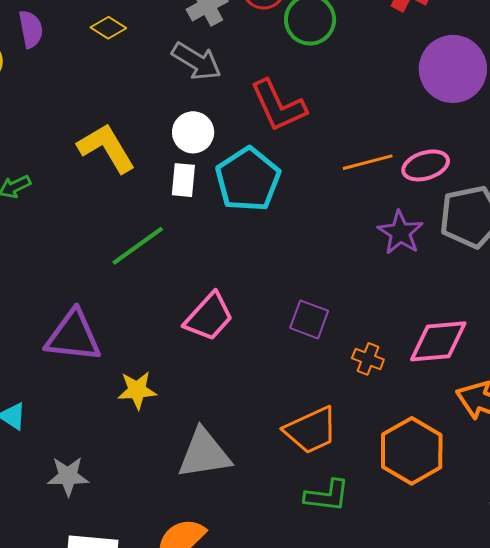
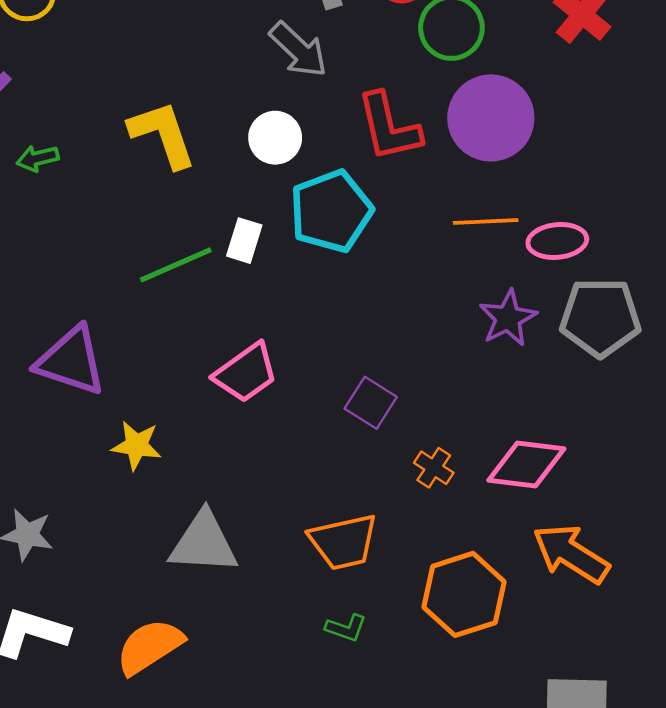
purple circle: (453, 69) -> (491, 118), moved
white rectangle: (183, 180) -> (244, 241), moved
green L-shape: (327, 496) -> (346, 628), size x0.7

